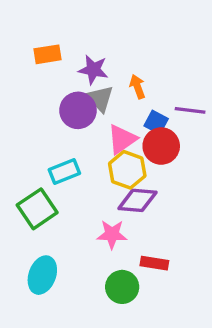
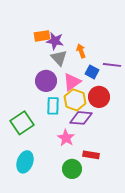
orange rectangle: (47, 54) -> (42, 36), moved
purple circle: (78, 110) -> (46, 81), moved
red circle: (161, 146) -> (99, 97), moved
cyan rectangle: (64, 171) -> (53, 106), moved, turned -66
pink star: (112, 234) -> (66, 138), turned 30

